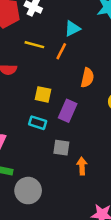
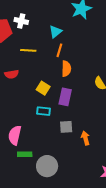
orange line: (61, 51) -> (59, 50), moved
orange semicircle: (87, 78) -> (66, 69), moved
yellow square: (43, 94) -> (43, 88), turned 32

